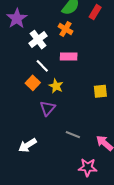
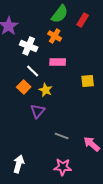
white cross: (38, 40) -> (29, 46), turned -30
yellow square: (100, 91) -> (88, 81), moved
white arrow: (27, 145) -> (19, 164), moved, turned 138
pink star: (88, 167) -> (63, 167), moved

